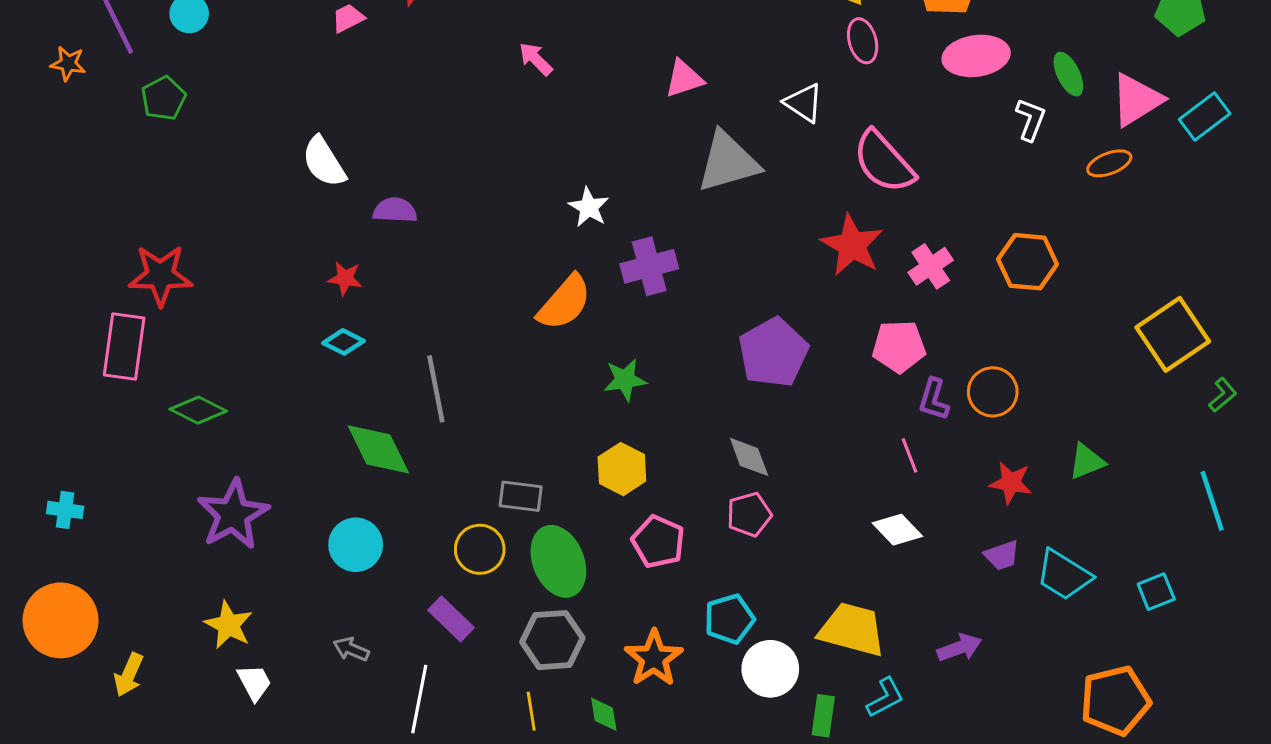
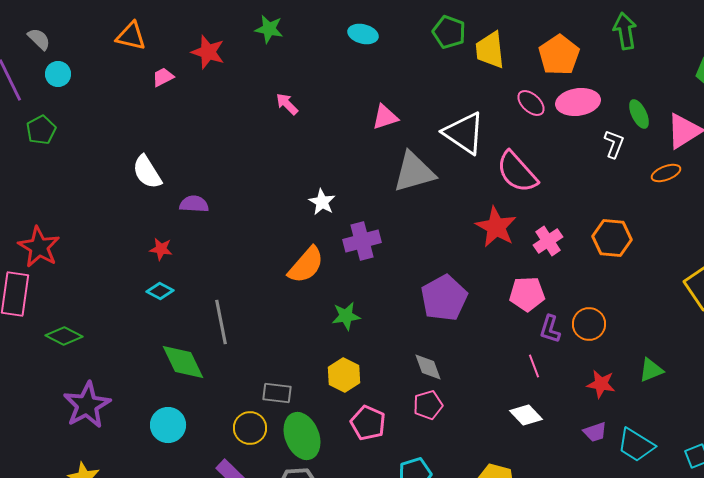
pink ellipse: (863, 41) -> (531, 103), moved, turned -32
white triangle: (804, 103) -> (464, 133), size x1.6
red star: (160, 275) -> (39, 247), turned 30

